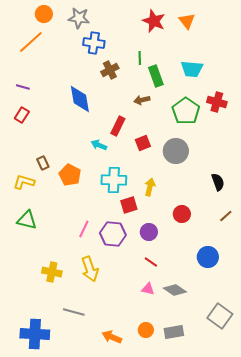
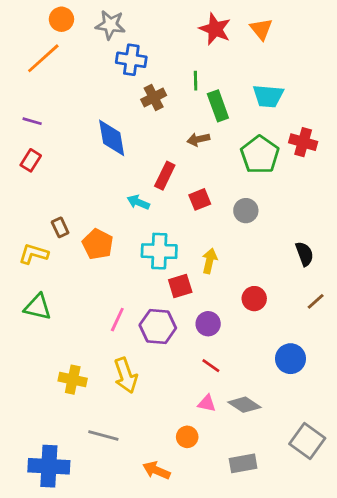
gray circle: (176, 151) -> (246, 211), size x0.7
orange circle: (146, 330) -> (187, 437), moved

